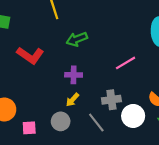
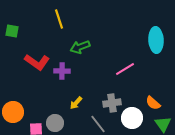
purple cross: (74, 75) -> (62, 71), moved
gray circle: (61, 121) -> (55, 123), moved

